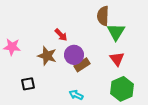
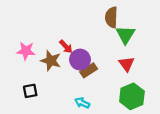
red arrow: (61, 35) -> (66, 47), moved
pink star: (12, 47) -> (26, 51), moved

